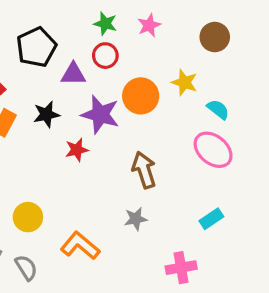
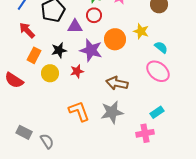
brown arrow: (144, 170) -> (117, 83), turned -60
yellow circle: (28, 217) -> (50, 73), moved
gray star: (136, 219) -> (112, 112), size x1.6
orange L-shape: (80, 246) -> (79, 111), moved, turned 30
pink cross: (181, 268) -> (145, 133), moved

